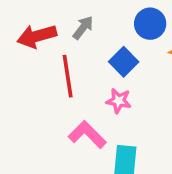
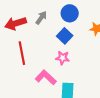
blue circle: (150, 24) -> (70, 13), moved
red line: (68, 76) -> (22, 53), moved

